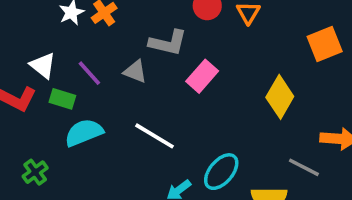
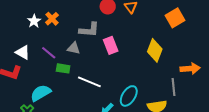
pink rectangle: (202, 76) -> (111, 45), turned -54
green rectangle: (62, 99) -> (63, 68), moved
cyan semicircle: (84, 133) -> (41, 93), moved
gray line: (304, 167) -> (174, 87), turned 66

